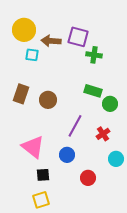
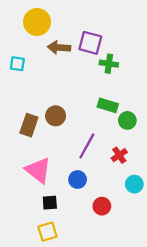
yellow circle: (24, 30) -> (37, 22), moved
cyan square: (32, 55) -> (17, 64), moved
brown rectangle: (21, 94) -> (29, 125), moved

